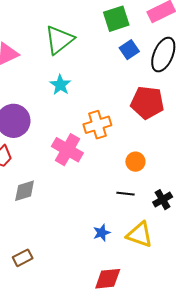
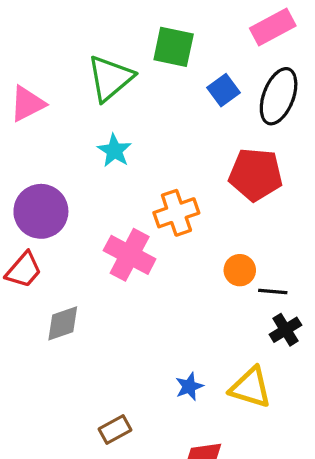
green square: (116, 19) -> (174, 47), moved, turned 32
black line: (126, 194) -> (273, 292), moved
brown rectangle: (23, 258) -> (115, 430), moved

